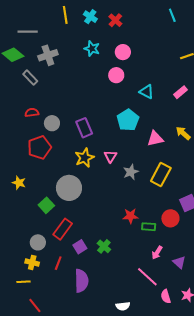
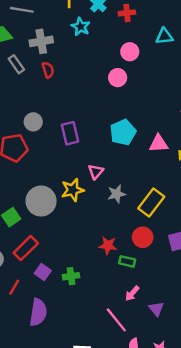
red cross: (115, 20) -> (127, 13), turned 32
cyan star: (92, 49) -> (81, 27), moved
cyan triangle: (146, 92) -> (164, 36), moved, turned -42
red semicircle: (32, 113) -> (48, 70), moved, turned 72
pink triangle: (155, 139) -> (159, 144), moved
yellow star: (85, 158) -> (73, 190), moved
red circle: (170, 218) -> (143, 237), moved
green cross: (104, 246) -> (71, 276), turned 32
purple square: (80, 247) -> (43, 272), turned -32

